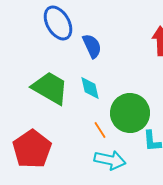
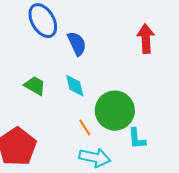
green trapezoid: (50, 88) -> (35, 86), size x0.6

